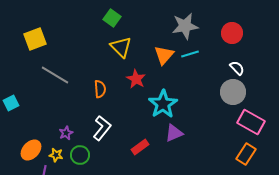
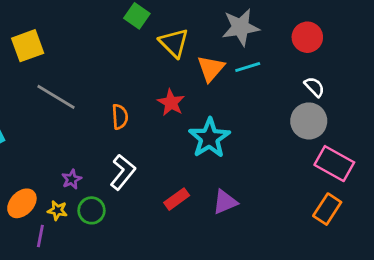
yellow triangle: (121, 47) -> (174, 43), moved
purple triangle: (174, 133) -> (225, 202), moved

